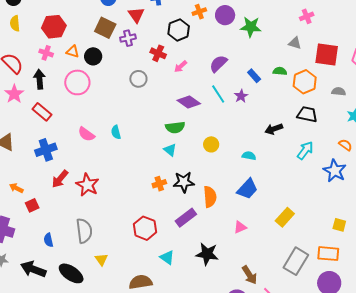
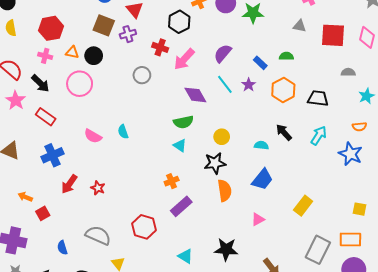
pink arrow: (181, 67) -> (184, 59), size x1.6
black arrow: (39, 79) -> (40, 83), turned 144
orange hexagon: (305, 82) -> (283, 90), moved
purple diamond: (189, 102) -> (195, 95), turned 30
black arrow: (274, 129) -> (284, 132), moved, turned 72
orange semicircle: (345, 145) -> (359, 127), turned 144
black star: (184, 182) -> (215, 163), moved
red star: (87, 185) -> (98, 188), size x0.6
purple rectangle: (186, 218) -> (181, 206), moved
red hexagon: (145, 228) -> (144, 227), moved
gray semicircle: (84, 231) -> (98, 235), turned -55

